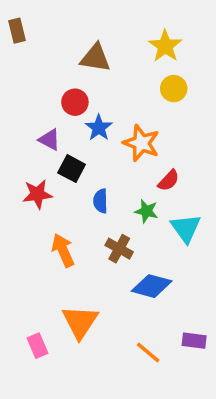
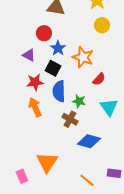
black square: (72, 169) -> (53, 68), moved
red star: (37, 194) -> (35, 82), moved
blue semicircle: (100, 201) -> (59, 91), size x1.5
green star: (146, 211) -> (79, 101), moved
orange arrow: (63, 250) -> (35, 107), moved

